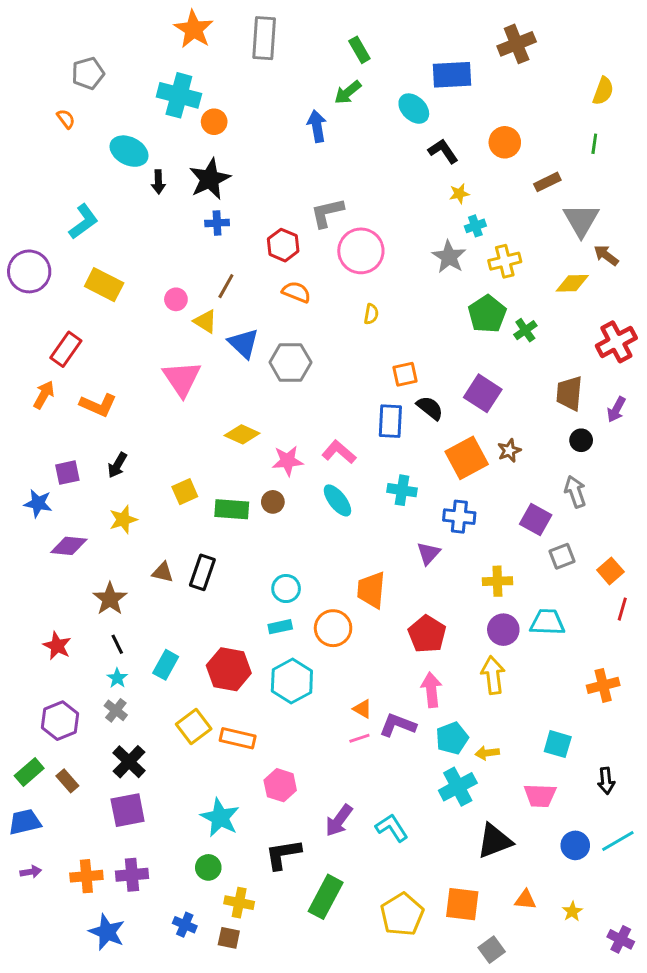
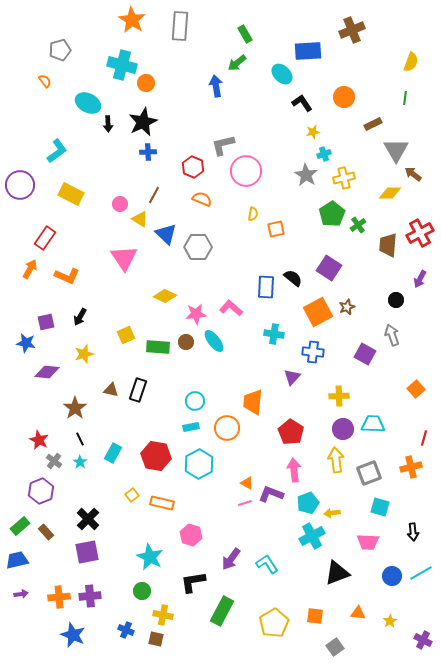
orange square: (405, 374) -> (276, 229), moved
brown trapezoid: (569, 393) -> (388, 245), moved
cyan ellipse: (337, 500) -> (214, 341), moved
gray square: (562, 556) -> (369, 473), moved, size x1.4
red line: (622, 609) -> (424, 438), moved
gray cross: (116, 710) -> (54, 461), moved
yellow square: (194, 727) -> (132, 495), size x0.6
orange square: (462, 904) -> (315, 616), size x0.7

